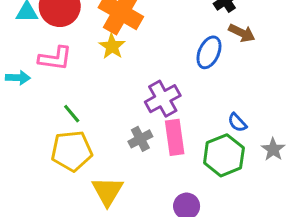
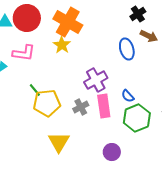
blue ellipse: (209, 52) -> (127, 49), turned -40
blue semicircle: (237, 123) -> (128, 96), moved
yellow pentagon: (72, 151) -> (47, 103), moved

